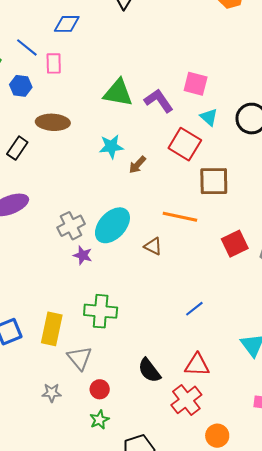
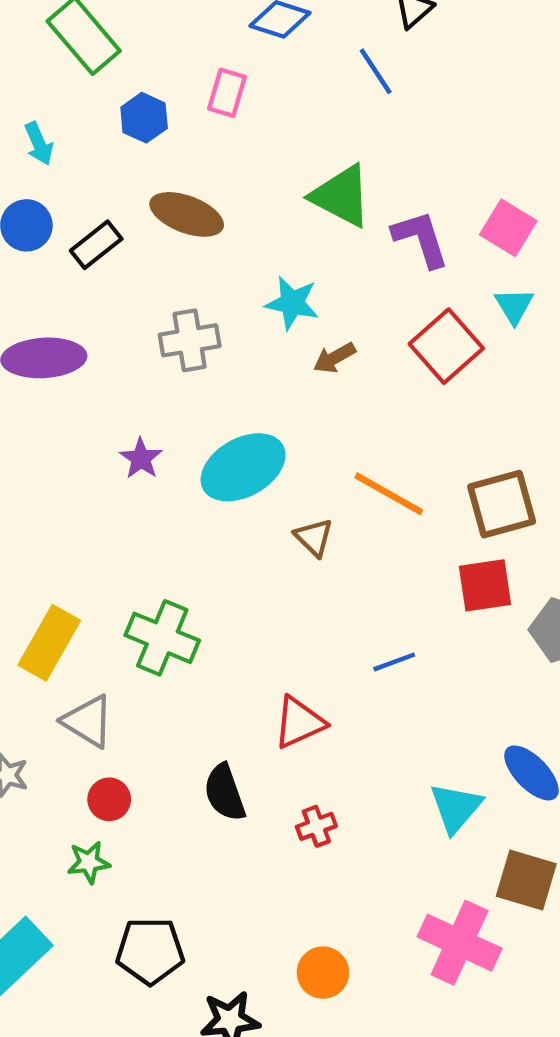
blue line: (27, 47) -> (376, 71), moved
brown square: (214, 181) -> (502, 504), moved, turned -32
gray cross: (71, 226) -> (190, 340), moved
purple star: (83, 255) -> (141, 458), moved
blue line: (194, 309) -> (394, 662), moved
gray triangle: (80, 358) -> (88, 721), turned -36
red triangle: (197, 365) -> (299, 722), moved, turned -44
red cross: (186, 400) -> (316, 826), moved, size x0.6

